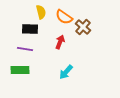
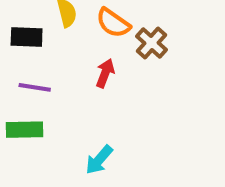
black rectangle: (30, 29) -> (27, 37), moved
cyan arrow: (66, 72) -> (99, 160), moved

